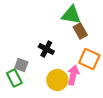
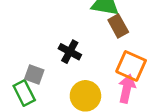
pink arrow: (73, 75) -> (127, 89), moved

